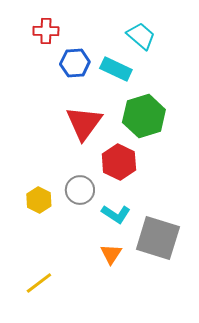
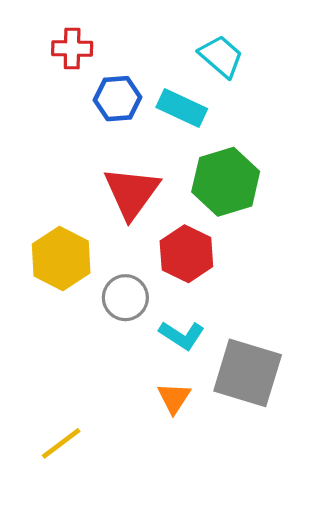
yellow hexagon: (39, 200) -> (61, 258), moved, size x1.5

